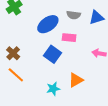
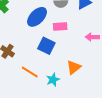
orange line: (16, 75) -> (30, 72), moved

